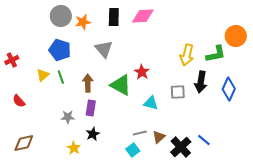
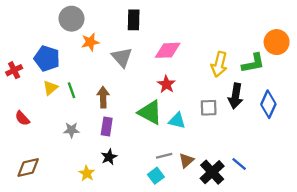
pink diamond: (143, 16) -> (168, 50), moved
orange star: (83, 22) -> (90, 42), moved
blue pentagon: (60, 50) -> (47, 58), moved
green triangle: (121, 85) -> (150, 112), moved
gray star: (68, 117) -> (71, 130), moved

